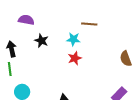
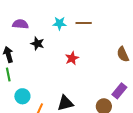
cyan star: (73, 39) -> (60, 23), moved

